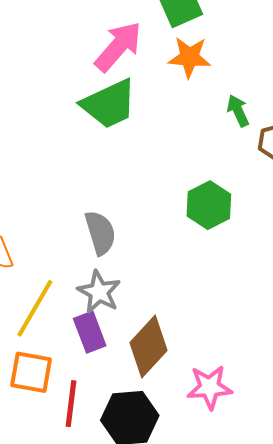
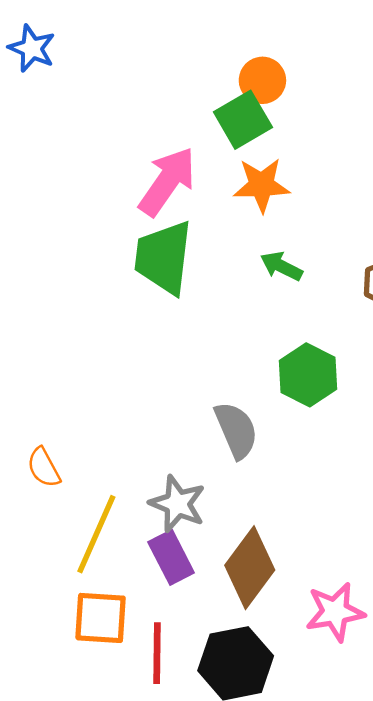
green trapezoid: (109, 104) -> (164, 257), turned 128
green arrow: (238, 111) -> (281, 266), moved, turned -32
gray semicircle: (100, 233) -> (236, 430), moved

